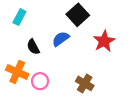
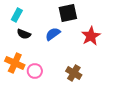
black square: (78, 15) -> (68, 13), turned 30
black semicircle: (33, 47) -> (24, 34), moved, turned -40

